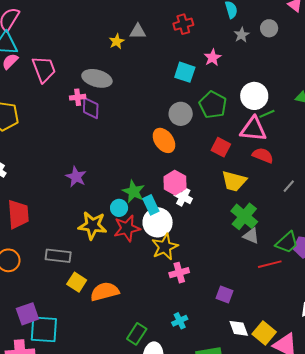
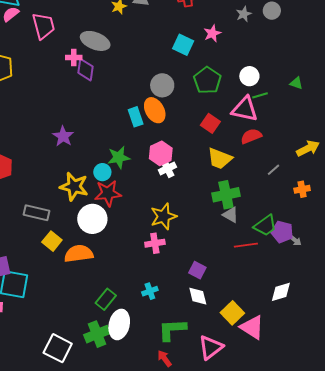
white circle: (254, 96) -> (249, 76), size x0.7
gray circle: (181, 114) -> (162, 85), moved
red semicircle: (263, 155) -> (251, 136), turned -50
green star: (134, 191) -> (119, 157), turned 30
white cross: (183, 197) -> (167, 168), turned 30
cyan rectangle: (151, 205) -> (136, 117), moved
green cross: (244, 216) -> (226, 195), turned 32
white circle: (158, 222) -> (92, 219), moved
yellow star: (165, 247) -> (163, 216), moved
white diamond: (239, 328) -> (198, 296), moved

